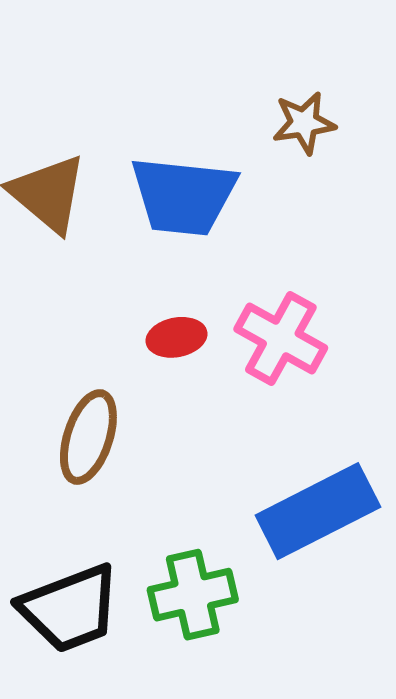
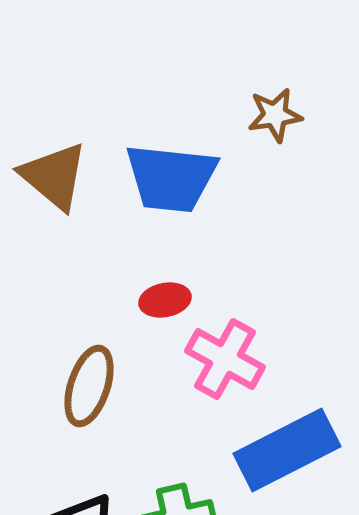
pink cross: (281, 339) -> (225, 359), moved

